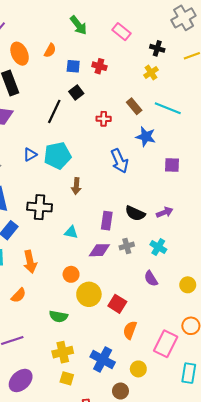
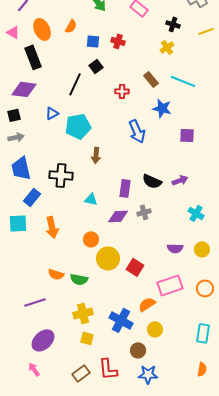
blue triangle: (30, 155) -> (52, 113), moved
cyan cross: (158, 247) -> (196, 213), moved
purple semicircle: (151, 279) -> (175, 248), moved, turned -56
orange semicircle: (19, 295) -> (56, 274), moved, turned 63
orange semicircle: (130, 330) -> (147, 304), moved, turned 36
pink rectangle: (166, 344) -> (170, 285), moved, turned 45

